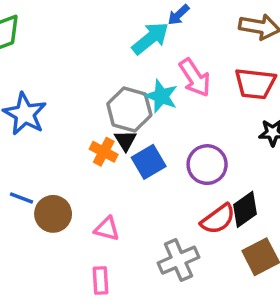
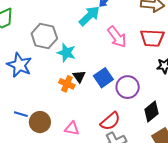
cyan star: (161, 96) -> (66, 53), moved
gray hexagon: (129, 110) -> (44, 36), moved
blue square: (149, 162) -> (103, 78), moved
red semicircle: (218, 219) -> (110, 121), moved

